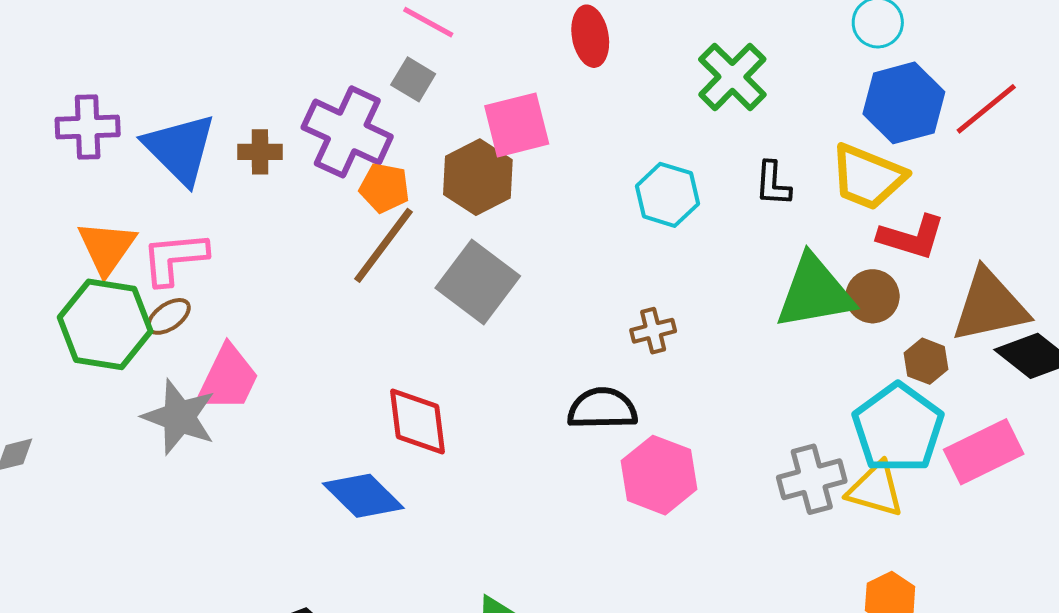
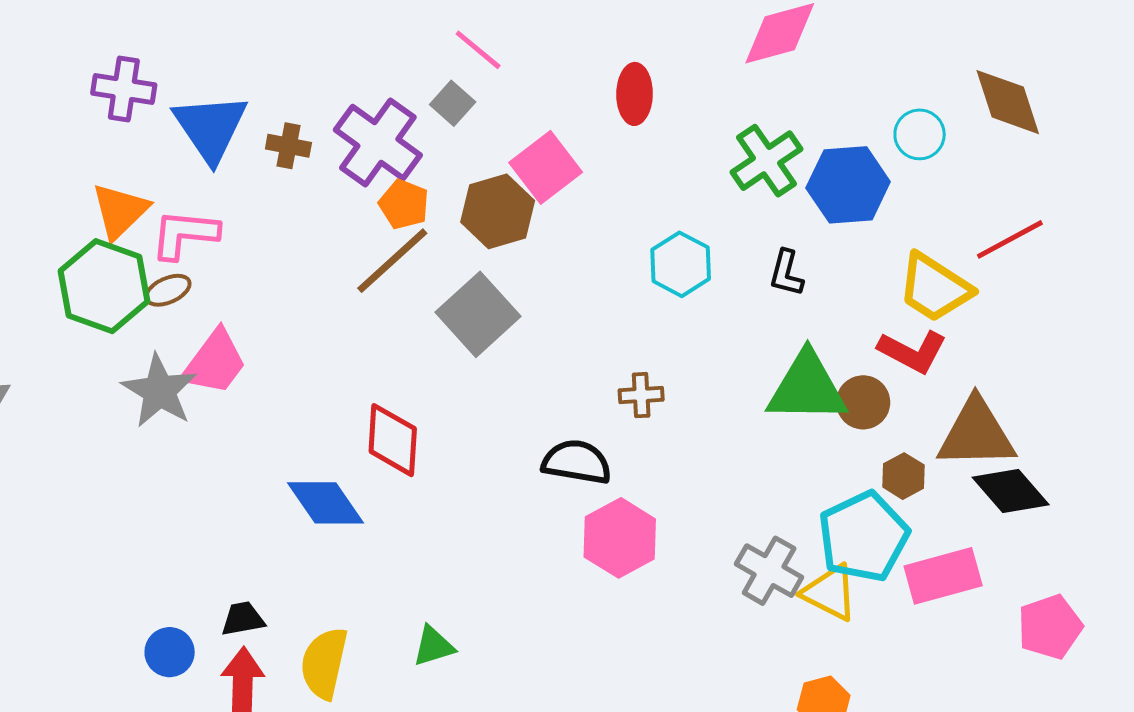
blue hexagon: (904, 103) -> (848, 185), moved
pink square: (517, 125) -> (546, 167), turned -34
yellow trapezoid: (868, 177) -> (935, 288), moved
gray cross: (812, 479) -> (769, 571), turned 34

